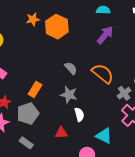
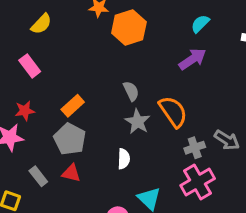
cyan semicircle: (103, 10) -> (200, 24), turned -64
gray star: (69, 95) -> (138, 122), moved
gray pentagon: (28, 114) -> (70, 139), moved, turned 30
red triangle: (61, 133) -> (71, 173), moved

